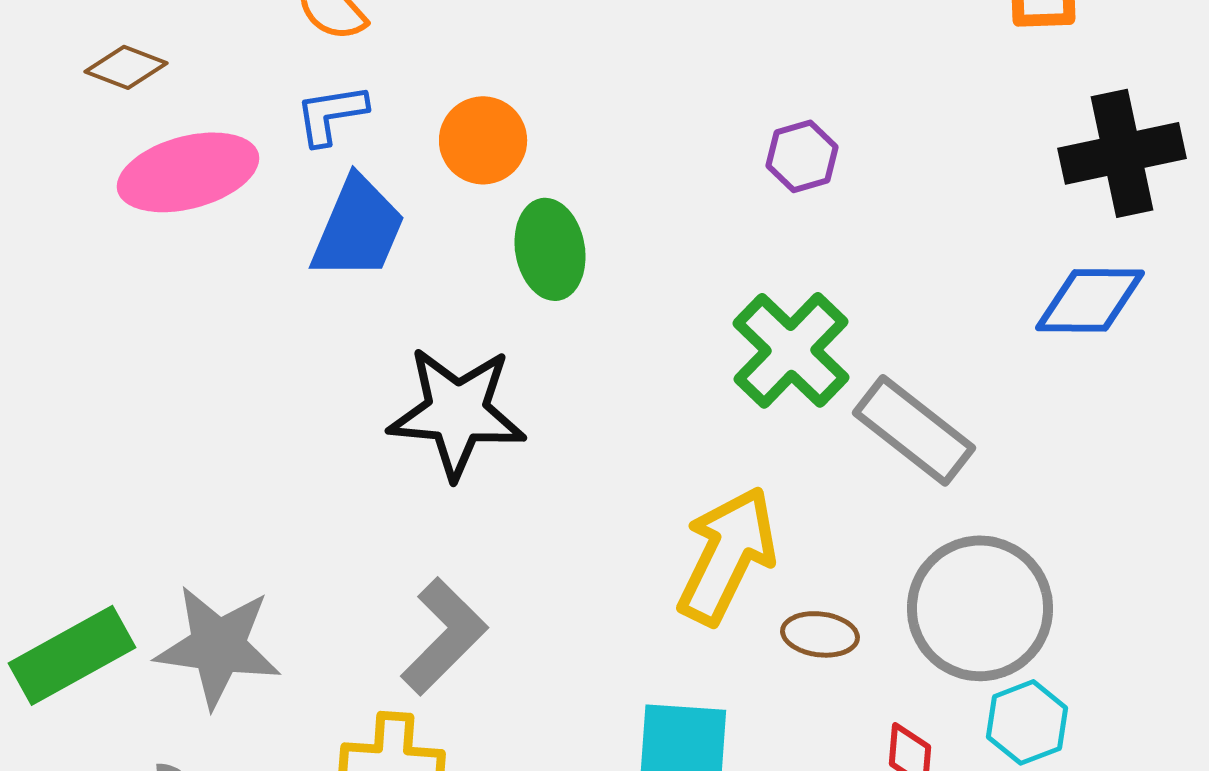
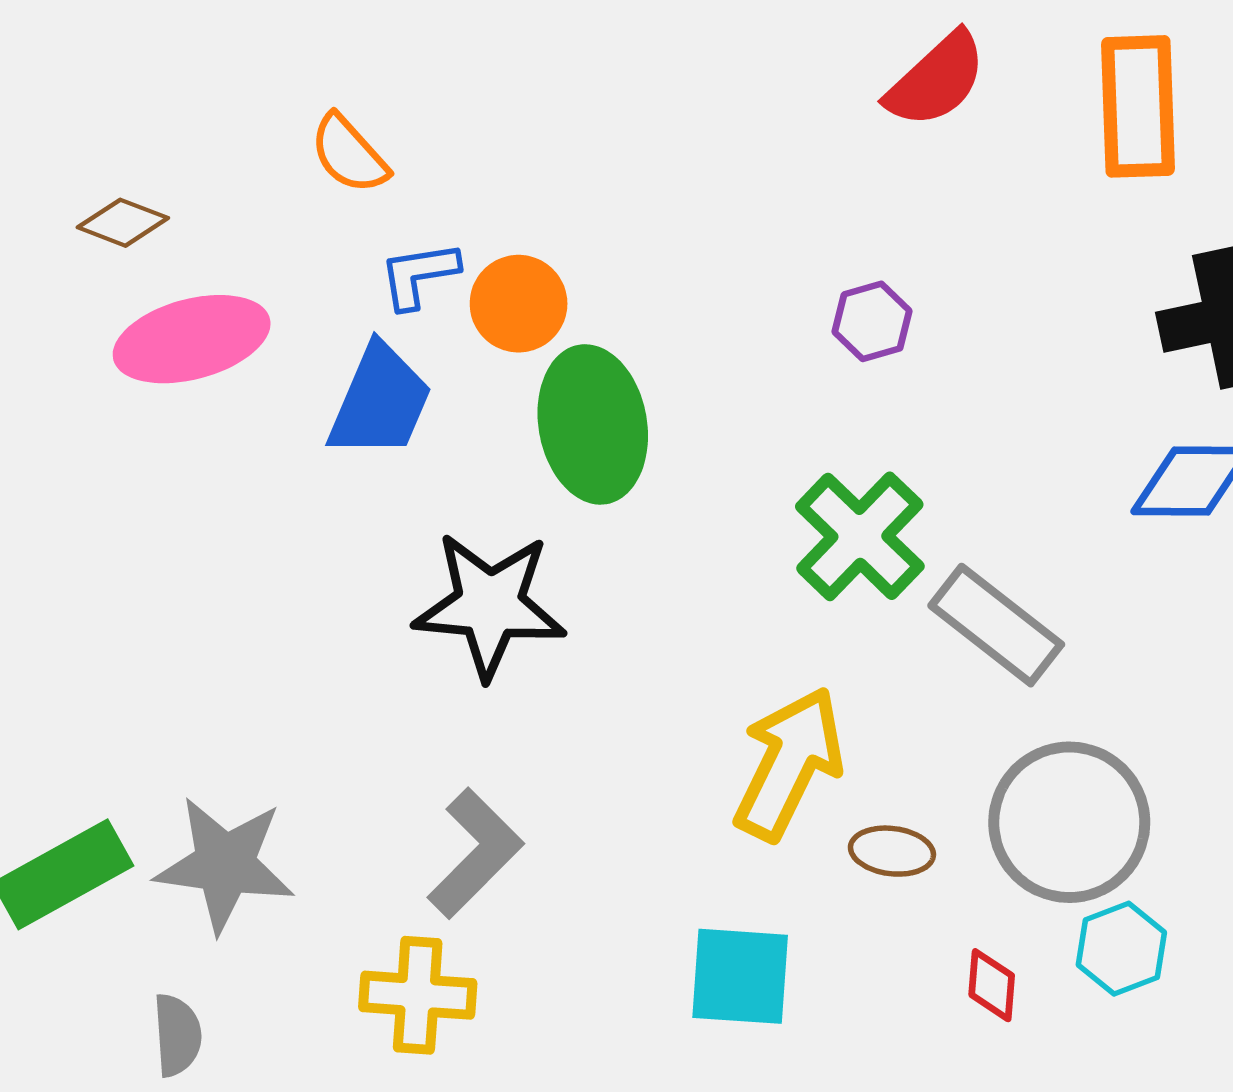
blue L-shape: (331, 114) -> (419, 275), moved
green ellipse: (550, 249) -> (593, 424), size x1.4

